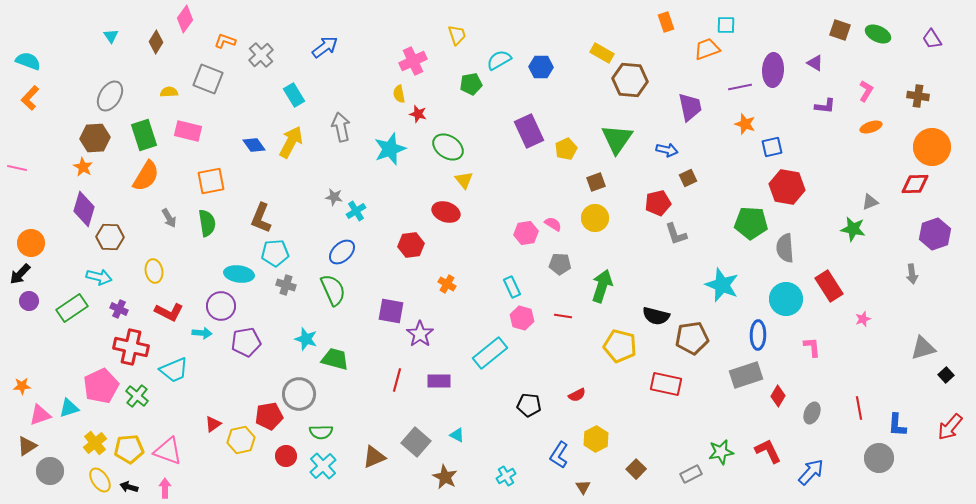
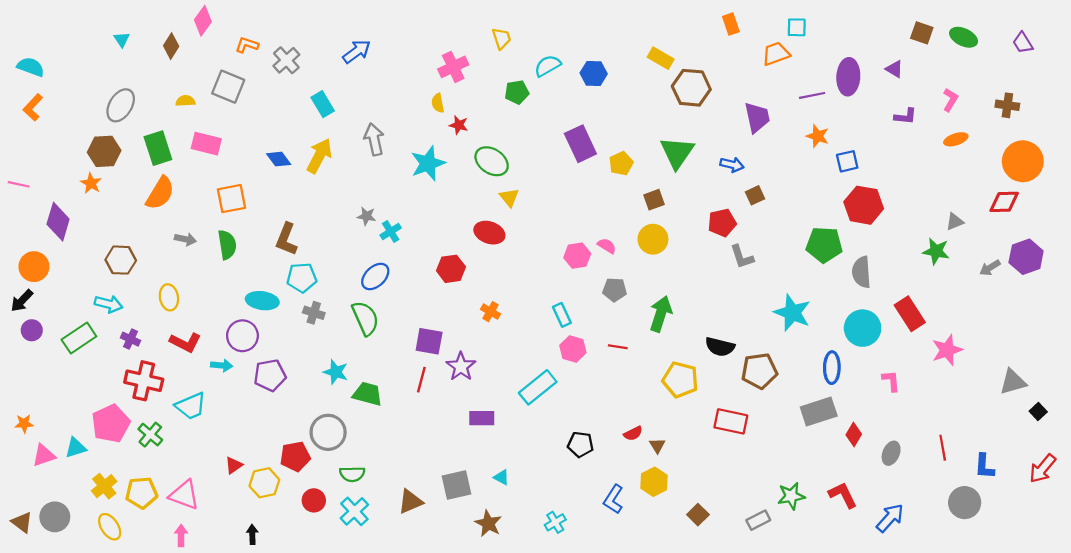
purple diamond: (84, 209) -> (58, 222), moved
gray arrow: (169, 218) -> (185, 239), turned -48
gray arrow: (912, 274) -> (990, 268), moved, turned 66
pink star: (863, 319) -> (947, 350), size x1.8
red line: (397, 380) -> (421, 380), moved
gray square: (416, 442) -> (456, 485), turned 36
brown triangle: (27, 446) -> (22, 522), moved, turned -50
black arrow: (129, 487) -> (252, 534), moved, turned 72
brown triangle: (583, 487) -> (657, 446), moved

